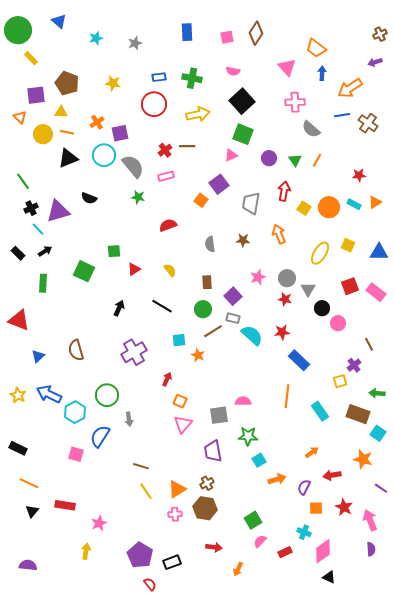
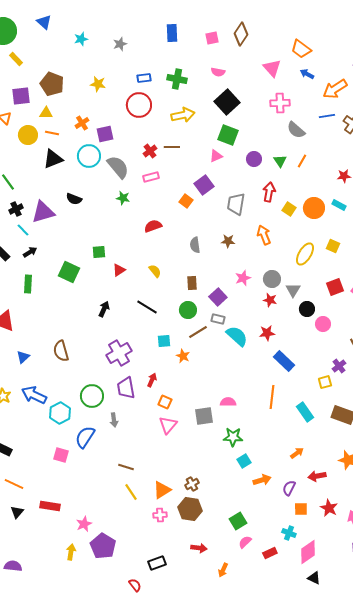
blue arrow: (322, 73) -> (307, 74), turned -64
purple trapezoid: (213, 451) -> (126, 388), moved
purple pentagon: (140, 555) -> (103, 546), moved

